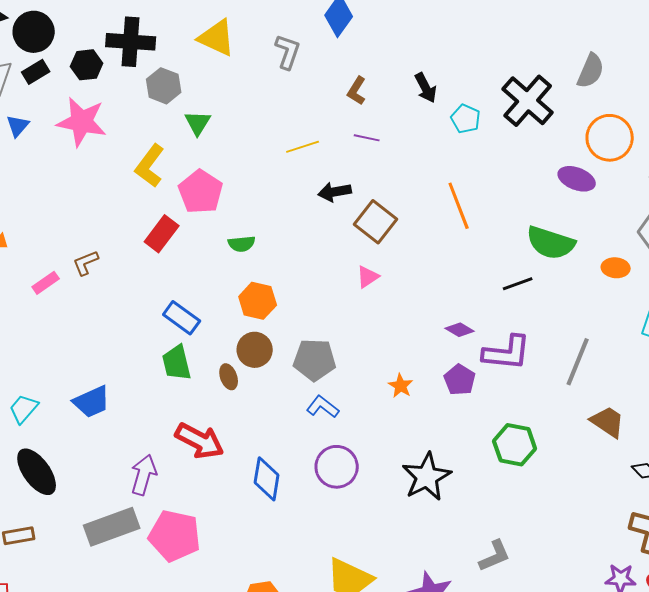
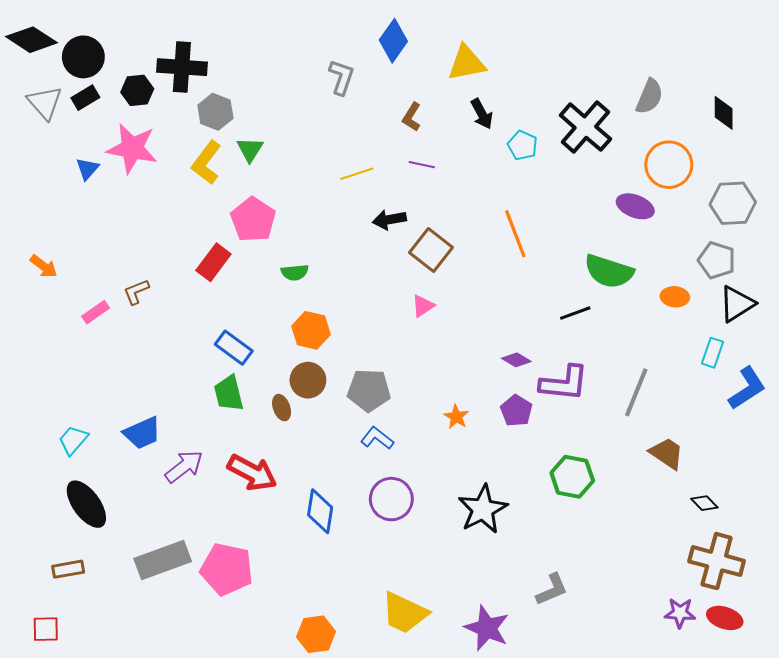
yellow triangle: (217, 38) -> (467, 63), moved, turned -36
blue triangle: (18, 126) -> (87, 169), moved
yellow L-shape: (150, 166) -> (206, 163), moved
purple arrow: (144, 475) -> (184, 467), moved, turned 36

